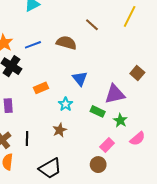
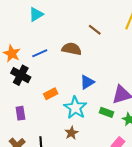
blue triangle: (80, 79) -> (87, 82), turned 42
cyan star: (66, 104) -> (75, 108), size x1.6

